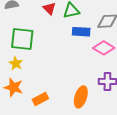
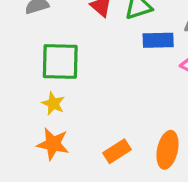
orange rectangle: (40, 99) -> (117, 151), moved

